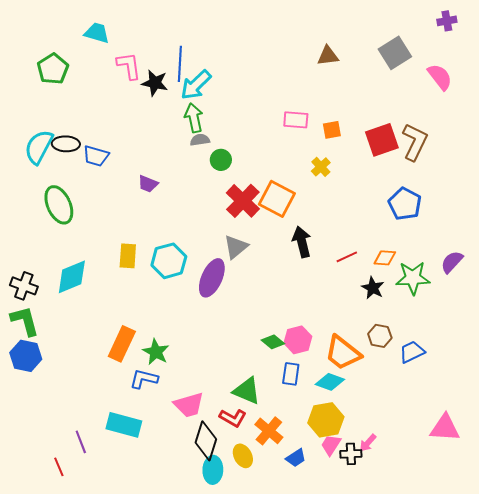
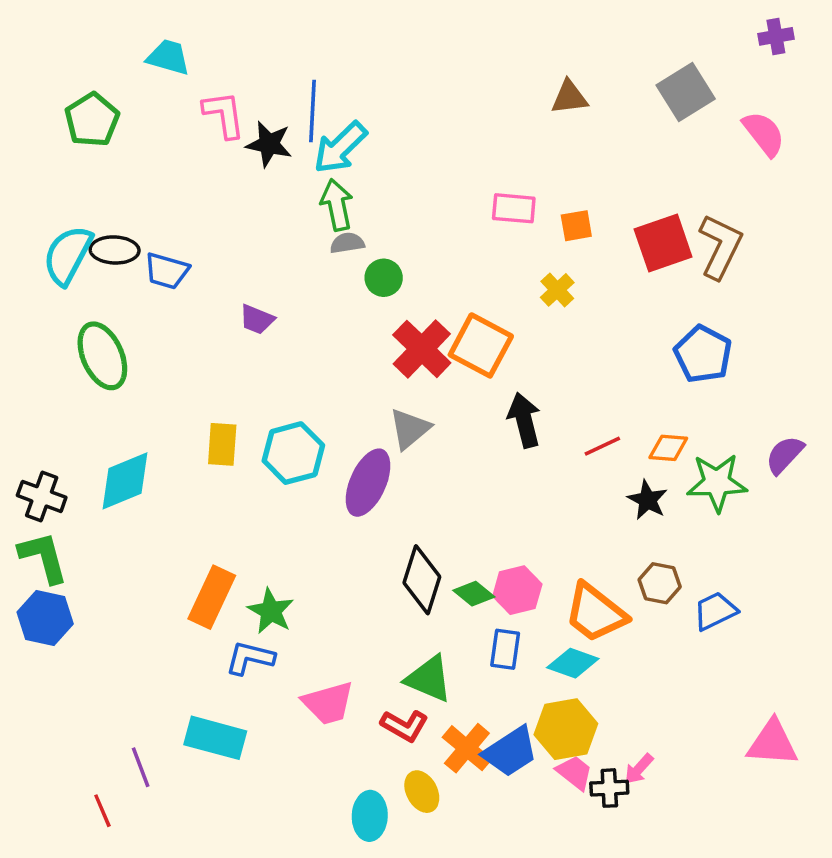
black diamond: (206, 441) -> (422, 580), moved
pink trapezoid: (331, 445) -> (575, 772), turned 95
blue trapezoid: (296, 458) -> (510, 752), moved, size x1.6

